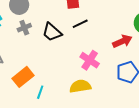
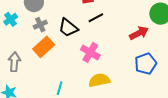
pink cross: (90, 60) -> (90, 52), moved
orange rectangle: (23, 77) -> (44, 47), moved

